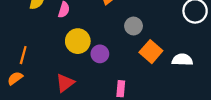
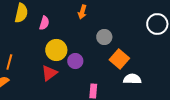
white semicircle: (182, 60) -> (132, 79), moved
red triangle: (65, 83) -> (49, 73), moved

